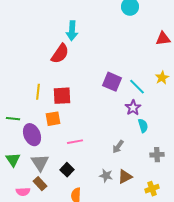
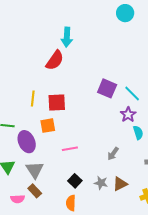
black square: (67, 170) -> (75, 181), moved

